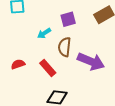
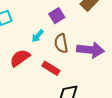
red semicircle: (18, 64) -> (20, 58), moved, size x1.5

